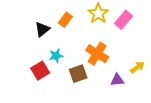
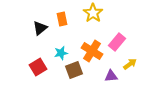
orange rectangle: (65, 20) -> (62, 19), turned -48
pink rectangle: (124, 20) -> (117, 42), moved
cyan star: (56, 56) -> (61, 53), moved

